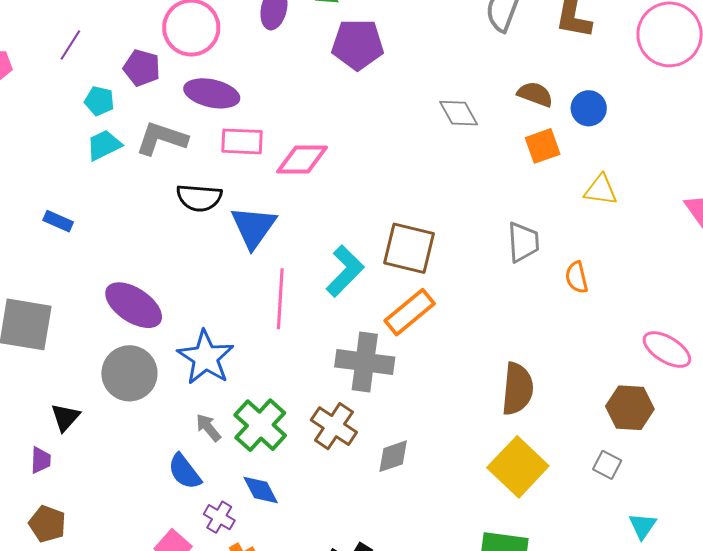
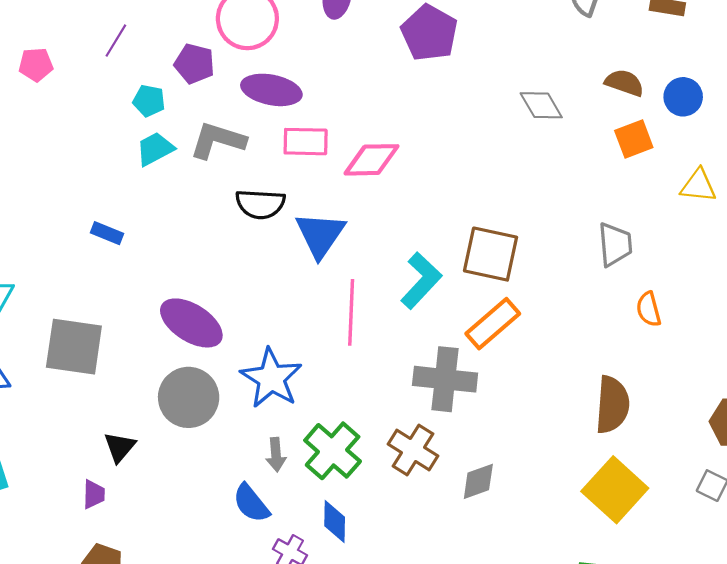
purple pentagon: (358, 44) -> (429, 33), turned 30
orange semicircle: (577, 277) -> (649, 309), moved
gray arrow: (208, 428) -> (276, 455), turned -144
blue diamond: (261, 490) -> (335, 522), turned 30

